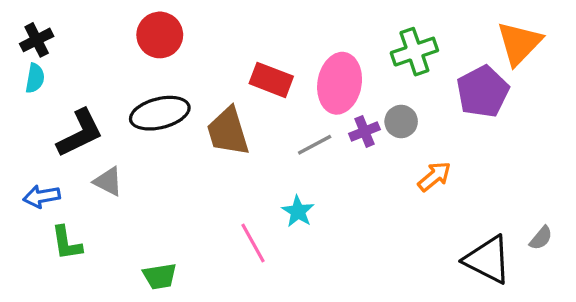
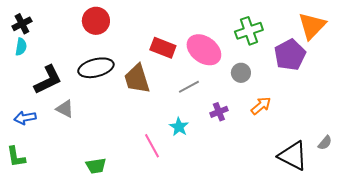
pink ellipse: (340, 83) -> (204, 50), turned -64
purple cross: (364, 131) -> (219, 112), moved
green L-shape: (67, 243) -> (16, 157), moved

